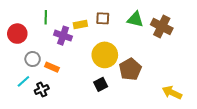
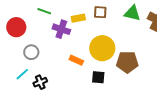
green line: (46, 17) -> (44, 11), turned -72
orange rectangle: (52, 67) -> (76, 60), moved
brown pentagon: (130, 69) -> (127, 62), turned 30
black square: (101, 84) -> (98, 77), turned 32

